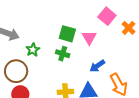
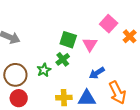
green star: (33, 50) -> (44, 70), moved
green cross: (63, 54) -> (63, 59), turned 32

